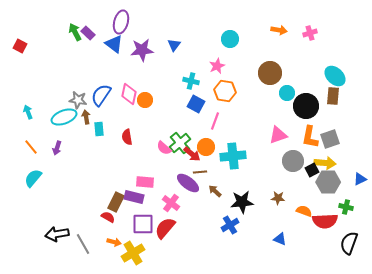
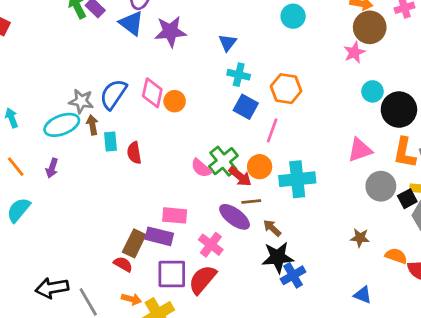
blue triangle: (174, 45) -> (228, 43), moved
pink star: (217, 66) -> (354, 52), moved
brown circle: (270, 73) -> (370, 27), moved
red semicircle: (127, 137) -> (134, 153), moved
black star: (242, 202) -> (278, 257), moved

